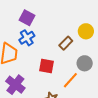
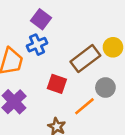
brown rectangle: (66, 43) -> (85, 59), size x1.6

